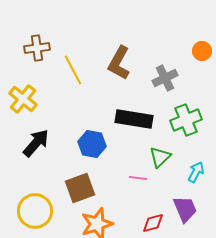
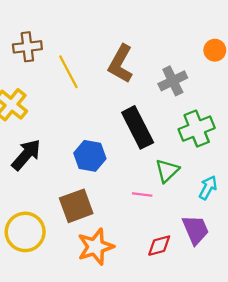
black rectangle: (134, 119) -> (138, 127), turned 54

